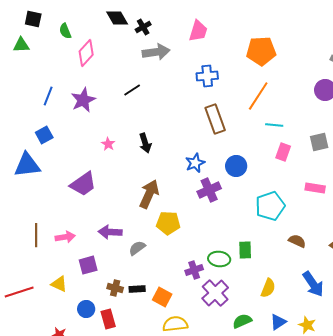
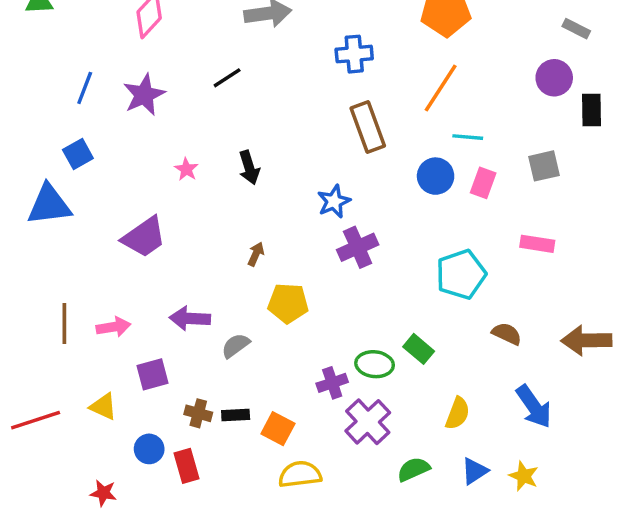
blue circle: (236, 166) -> (436, 176), moved
brown arrow: (149, 194) -> (256, 254), size x0.5
green rectangle: (245, 250) -> (419, 349), turned -48

